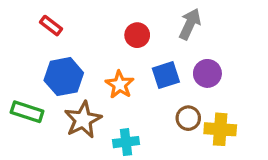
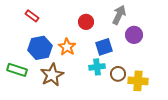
purple circle: (207, 73) -> (134, 35), moved
orange star: (120, 85) -> (67, 47), moved
cyan cross: (126, 142) -> (97, 67), moved

